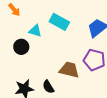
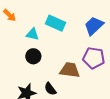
black circle: (21, 47) -> (33, 56), moved

